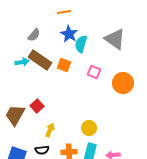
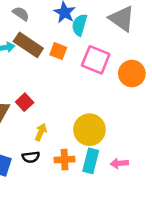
gray semicircle: (34, 35) -> (21, 14), turned -96
pink square: (94, 72) -> (96, 60), size x1.6
yellow circle: (89, 128) -> (89, 130), size x1.6

